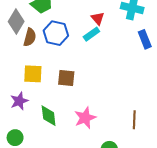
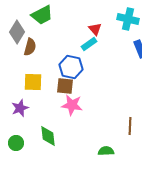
blue hexagon: (56, 33) -> (71, 67), moved
green diamond: (49, 116) -> (48, 136), moved
pink star: (85, 118) -> (72, 105), moved, turned 30

